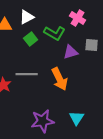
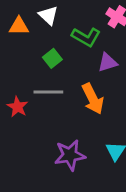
white triangle: (27, 17) -> (48, 15), turned -49
green square: (31, 39) -> (52, 58), moved

